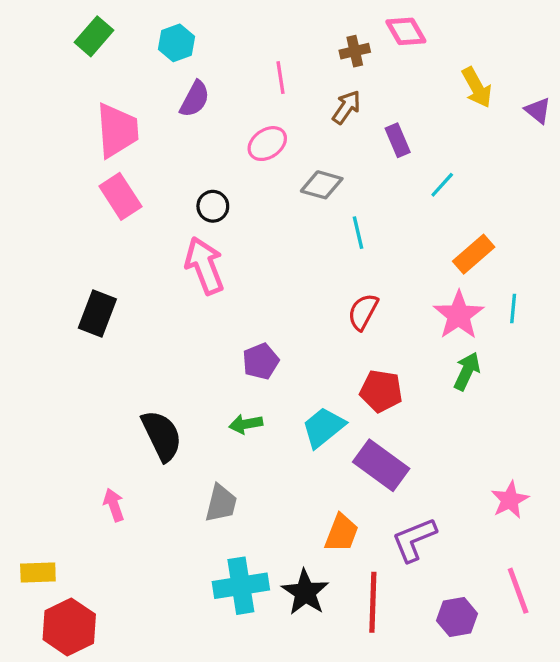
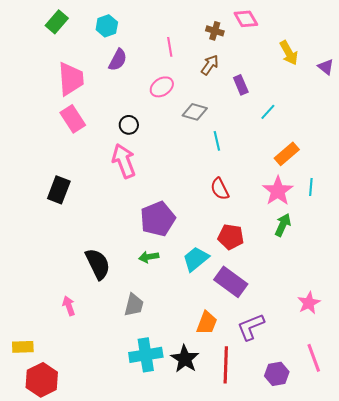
brown cross: (355, 51) -> (215, 31), turned 30
red semicircle: (363, 312) -> (220, 189), turned -55
purple pentagon: (261, 361) -> (158, 219), size x1.6

